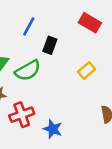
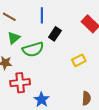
blue line: (29, 27) -> (42, 15), turned -42

